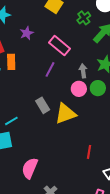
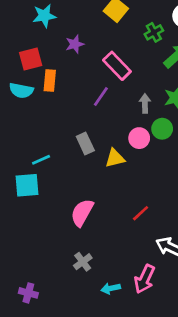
pink circle: (79, 89) -> (139, 138), moved
yellow triangle: (65, 114) -> (115, 158), size x0.7
red line: (89, 152) -> (141, 213), turned 32
pink semicircle: (30, 168) -> (82, 213), moved

